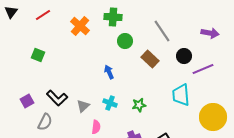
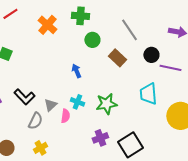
purple line: (203, 69) -> (170, 68), turned 35
green star: (139, 105) -> (106, 104), size x1.5
gray semicircle: (45, 122) -> (35, 121), moved
pink semicircle: (96, 127) -> (65, 116), moved

